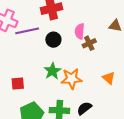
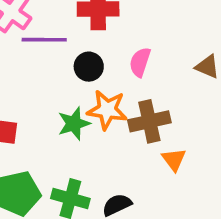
brown cross: (89, 43) -> (149, 121), moved, size x1.5
orange star: (72, 79) -> (107, 110), moved

